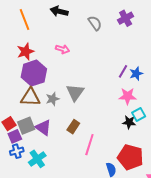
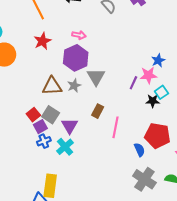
purple line: (123, 71) -> (133, 83), moved
purple hexagon: (34, 73) -> (76, 58), moved
blue star: (136, 74) -> (158, 60), moved
gray square: (26, 126) -> (51, 115), turned -30
purple triangle: (43, 128) -> (70, 126), moved, turned 30

